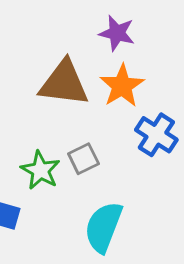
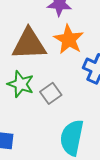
green star: (40, 170) -> (21, 84), moved

